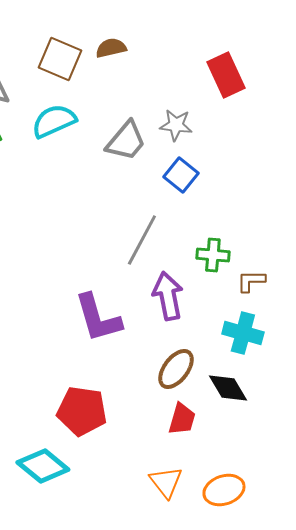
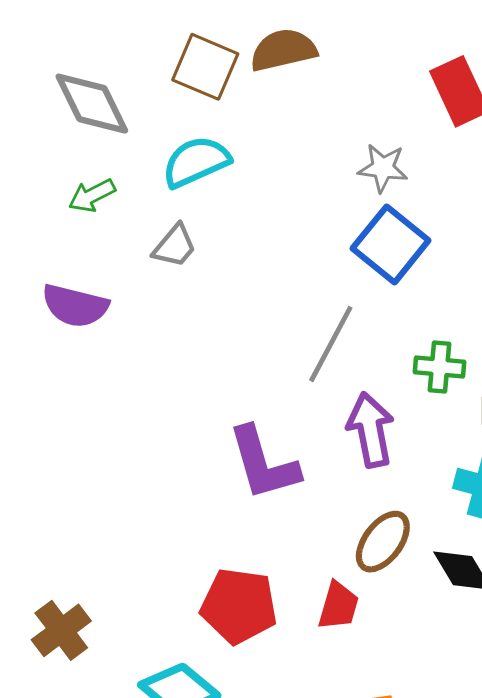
brown semicircle: (111, 48) -> (283, 50), size x1.4
gray trapezoid: (126, 141) -> (175, 246), moved, size x0.7
blue square: (181, 175) -> (391, 244), size x1.4
red trapezoid: (182, 419) -> (338, 606), moved

